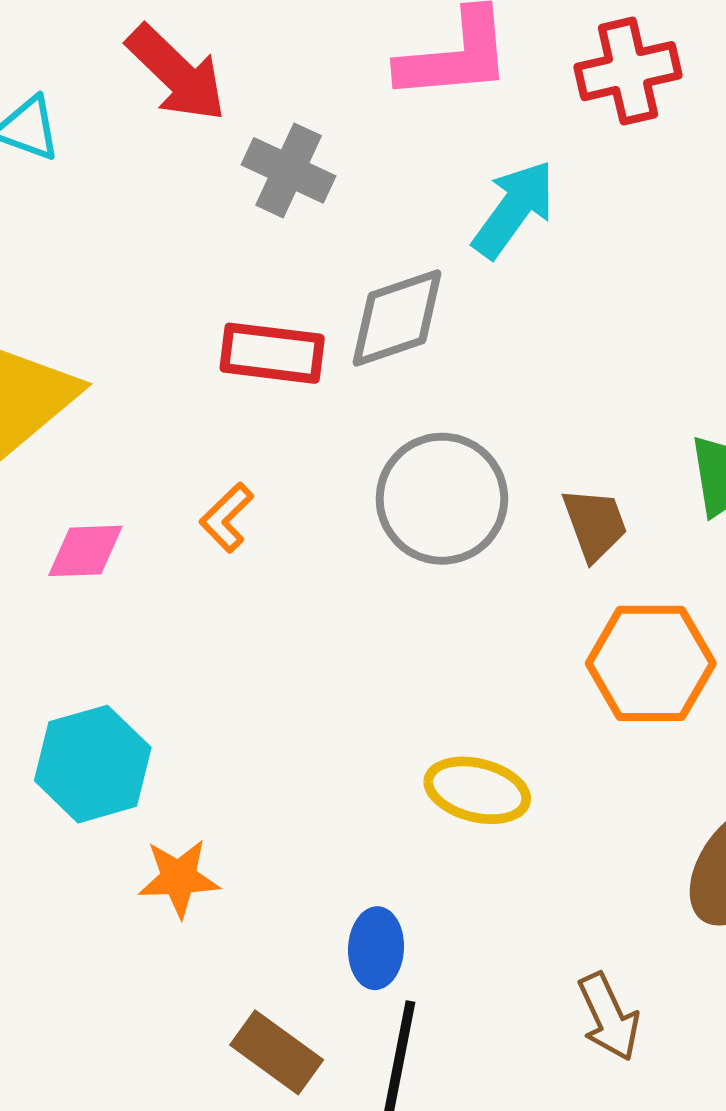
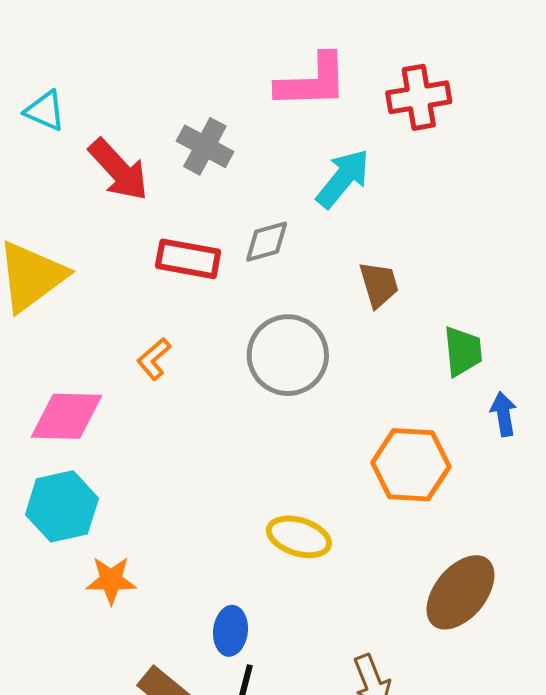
red arrow: (176, 73) -> (119, 170), moved
gray diamond: (397, 318) -> (267, 242), size x0.7
brown trapezoid: (595, 524) -> (379, 285), moved
pink diamond: (85, 551) -> (66, 416), moved, size x1.5

